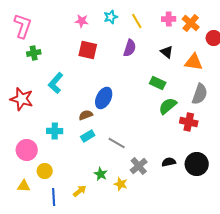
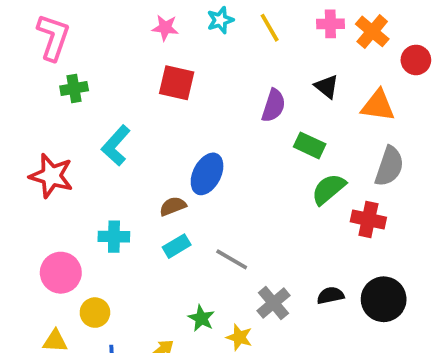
purple semicircle: (130, 48) -> (273, 106), moved

